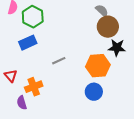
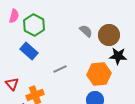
gray semicircle: (102, 11) -> (86, 31), moved
blue rectangle: (28, 43) -> (29, 51), turned 66

